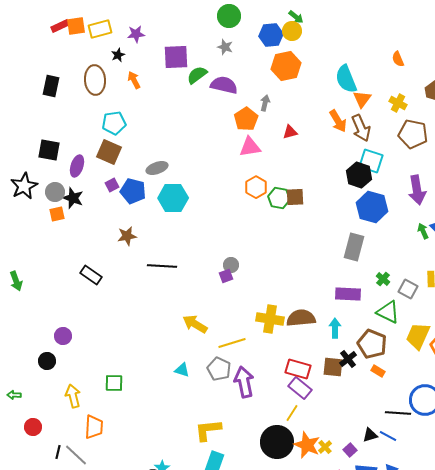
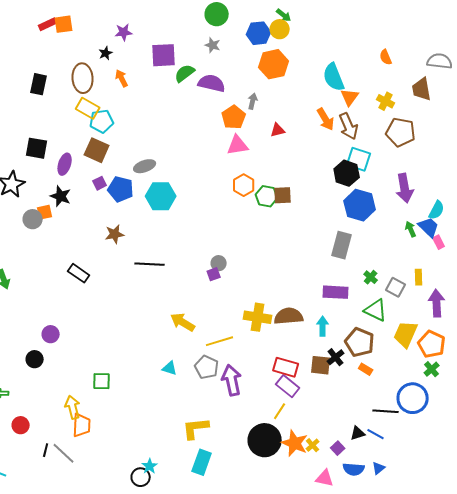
yellow rectangle: (100, 29) -> (88, 108), moved, turned 45
gray circle: (55, 192) -> (33, 219), moved
yellow arrow: (73, 396) -> (73, 407), moved

